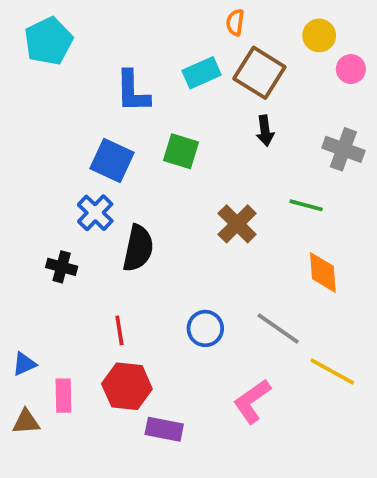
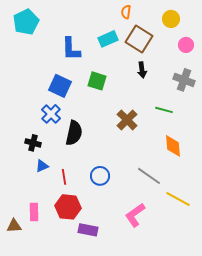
pink circle: (351, 69) -> (186, 45), moved
blue circle: (205, 328) -> (100, 176), moved
blue triangle: (24, 364) -> (42, 166), moved

